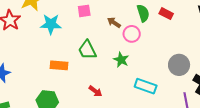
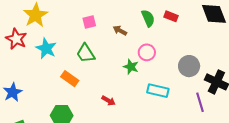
cyan star: (51, 24) -> (46, 48), moved, turned 30
pink circle: (132, 34) -> (147, 52), moved
green trapezoid: (87, 50) -> (86, 53), moved
orange rectangle: (59, 65) -> (70, 79), turned 36

